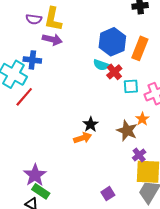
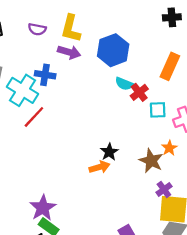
purple semicircle: (34, 19) -> (37, 29), moved
blue hexagon: (112, 42) -> (113, 50), moved

